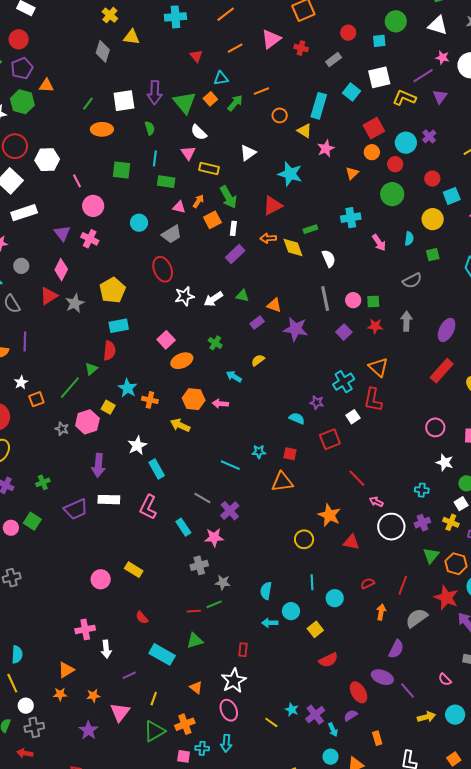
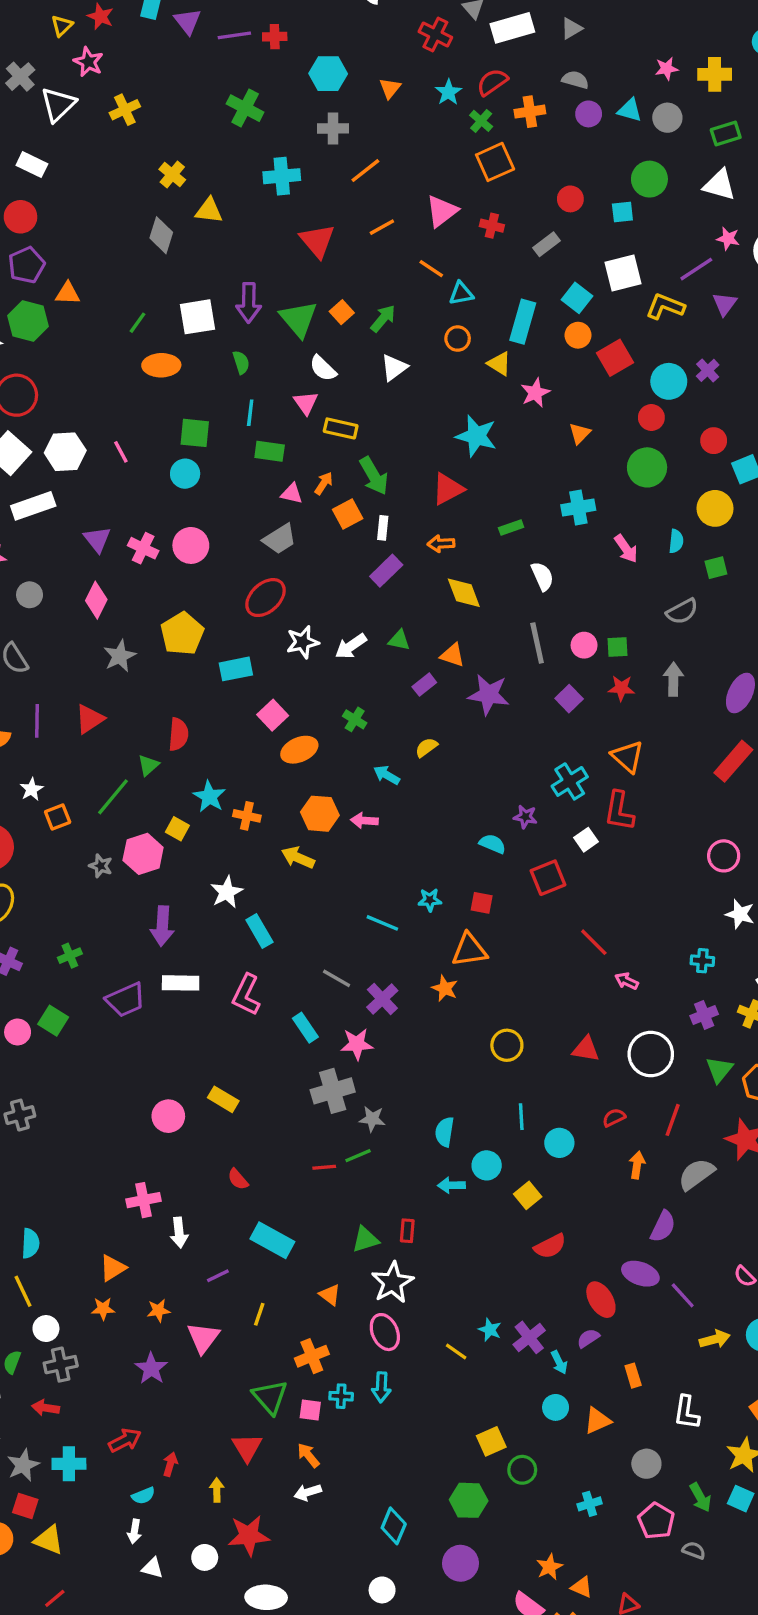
red triangle: (196, 56) -> (317, 241), size x1.6
cyan triangle: (221, 78) -> (461, 293), moved
orange line: (261, 91) -> (431, 269), moved, turned 56
orange circle: (372, 152) -> (578, 335), moved
white triangle: (248, 153) -> (394, 368), moved
white hexagon: (47, 160) -> (65, 452), moved
pink circle: (93, 206) -> (191, 545), moved
cyan circle: (139, 223) -> (185, 474), moved
yellow diamond: (293, 247) -> (464, 593), moved
red ellipse: (163, 269) -> (266, 598), turned 70
red triangle: (49, 296) -> (90, 719), moved
cyan rectangle: (119, 326) -> (236, 669), moved
orange star: (329, 515) -> (445, 988), moved, size x0.7
white circle: (391, 527) -> (651, 1054), moved
gray cross: (199, 565) -> (333, 1091), size x1.4
green triangle: (195, 641) -> (365, 1240), moved
green triangle: (154, 731) -> (270, 1397), moved, turned -40

